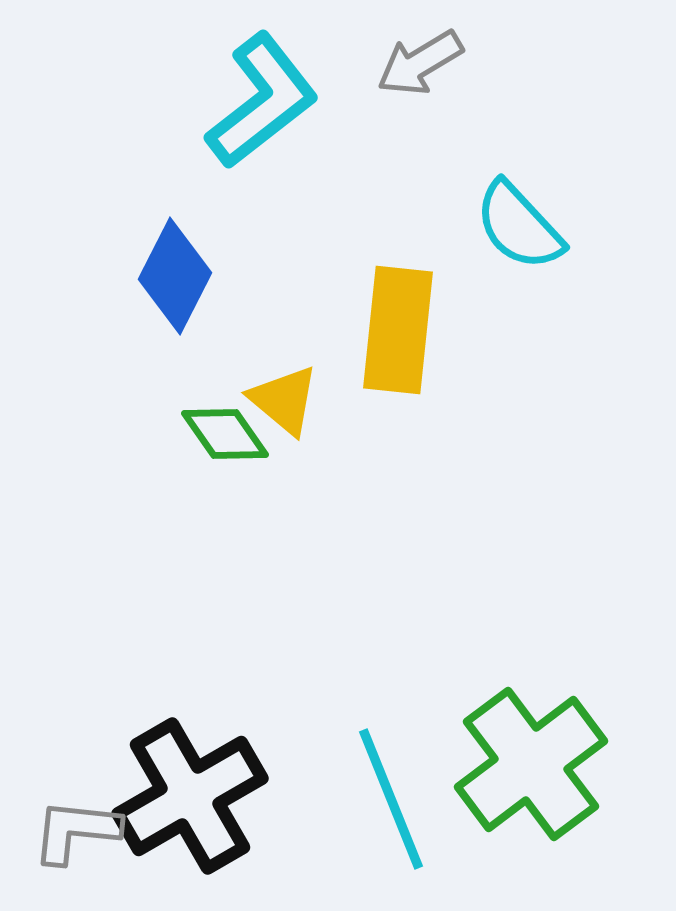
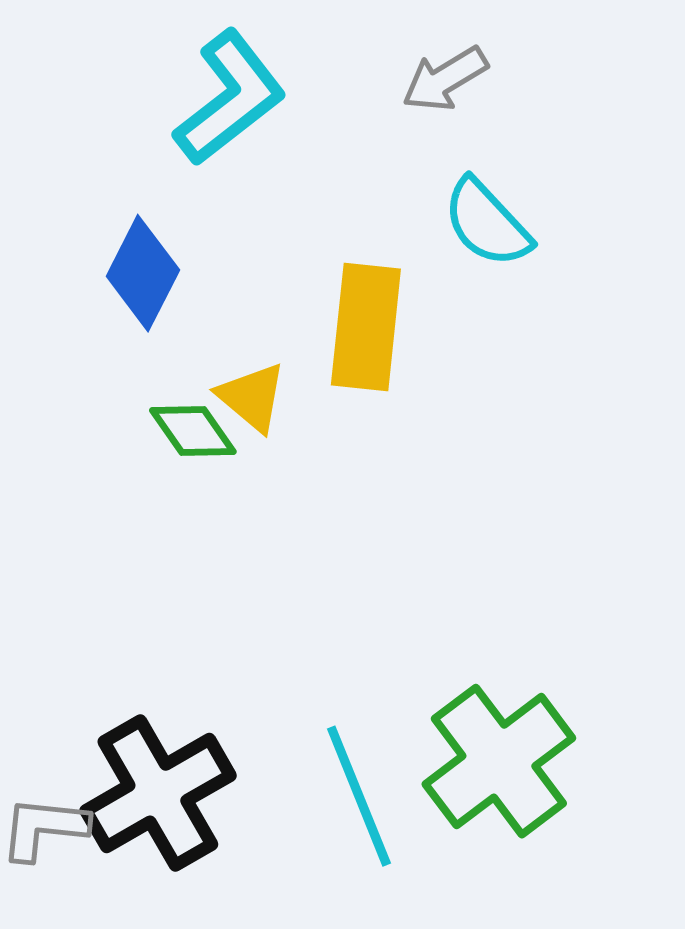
gray arrow: (420, 63) -> (445, 79), moved

